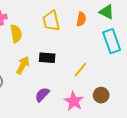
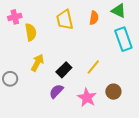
black rectangle: (47, 58) -> (64, 70), moved, turned -49

